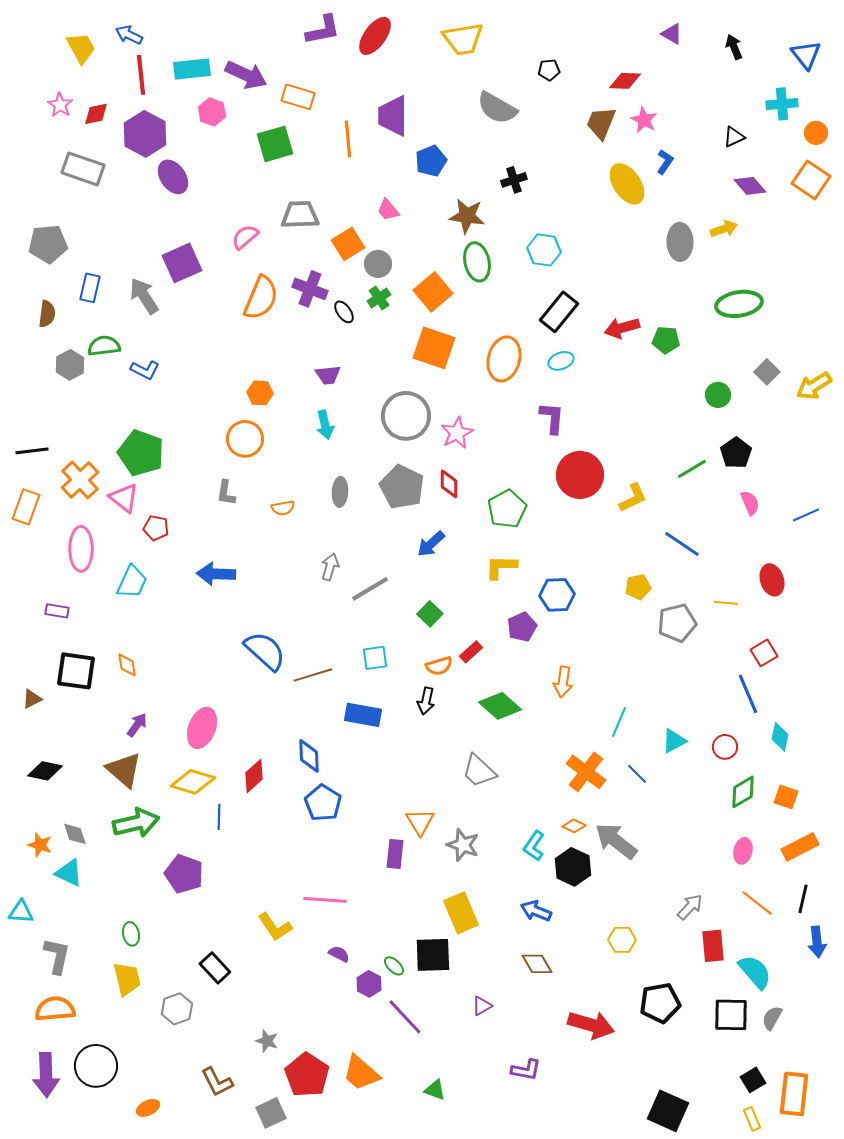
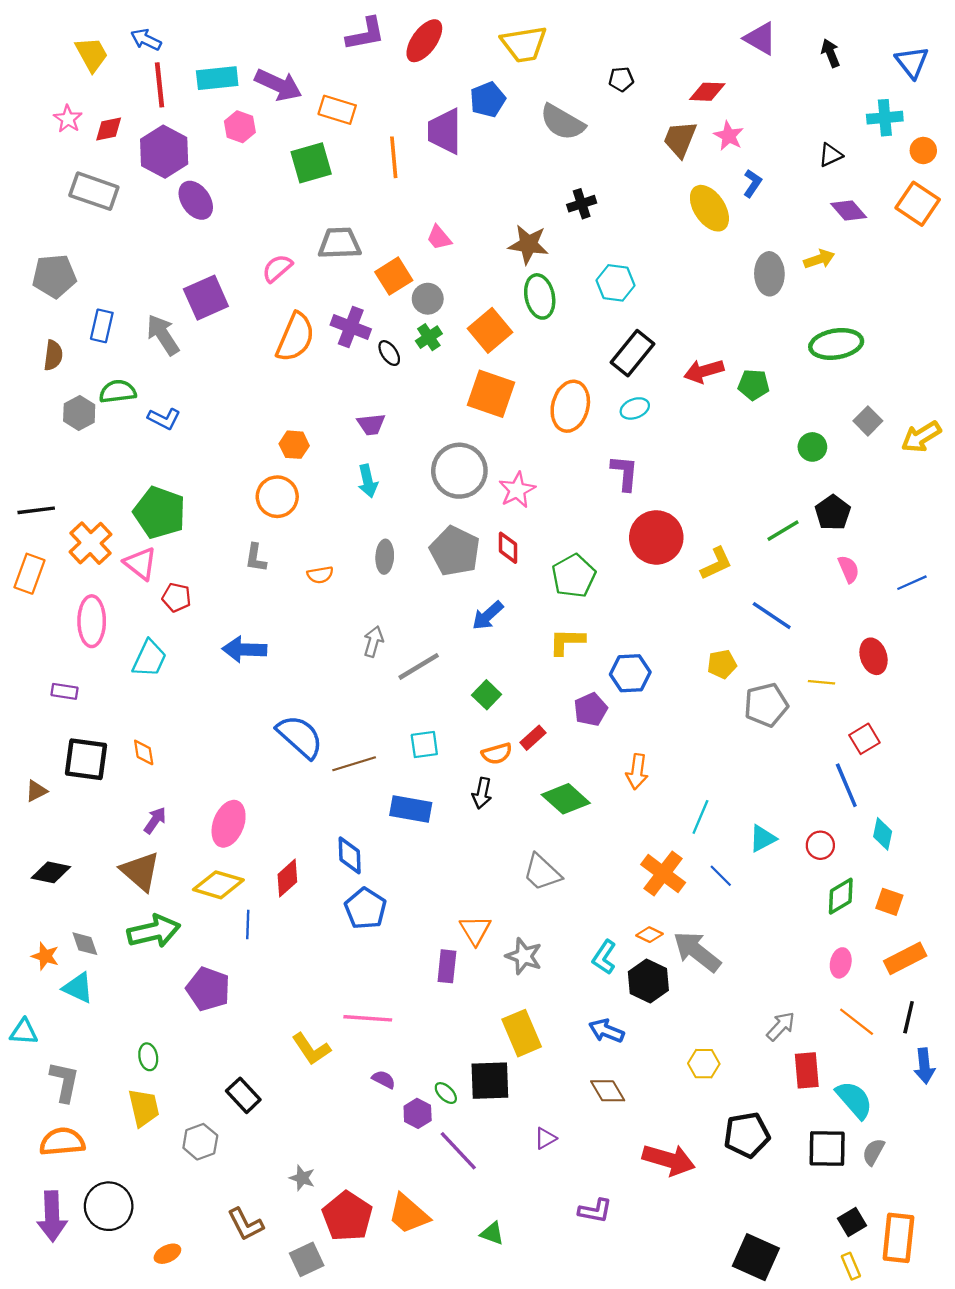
purple triangle: (672, 34) -> (760, 38), size x1.4
blue pentagon: (431, 161) -> (488, 100), moved

